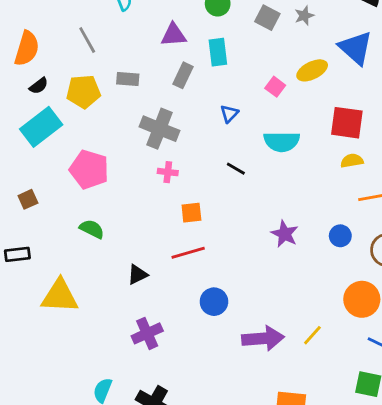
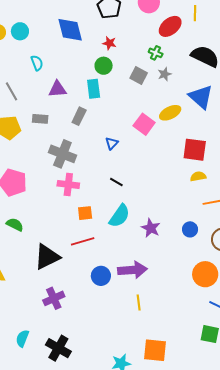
purple triangle: (174, 35) -> (57, 89), moved
cyan rectangle: (218, 52) -> (94, 89), moved
pink square: (275, 87) -> (144, 124), size x1.5
cyan semicircle: (282, 142) -> (119, 216), moved, turned -55
pink cross: (168, 172) -> (68, 184), size x1.5
black triangle: (137, 275) -> (47, 257), size x1.8
yellow line: (312, 335) -> (139, 302), moved, turned -49
purple arrow: (263, 338) -> (132, 270), moved

